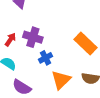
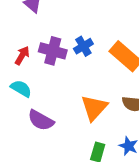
blue cross: (45, 58) -> (83, 46), moved

